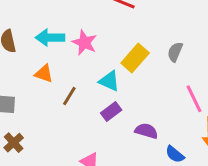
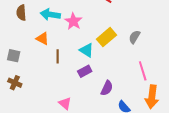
brown line: (69, 96) -> (58, 56), turned -40
purple semicircle: (146, 131) -> (107, 88), turned 91
brown cross: (14, 143) -> (15, 83), turned -32

